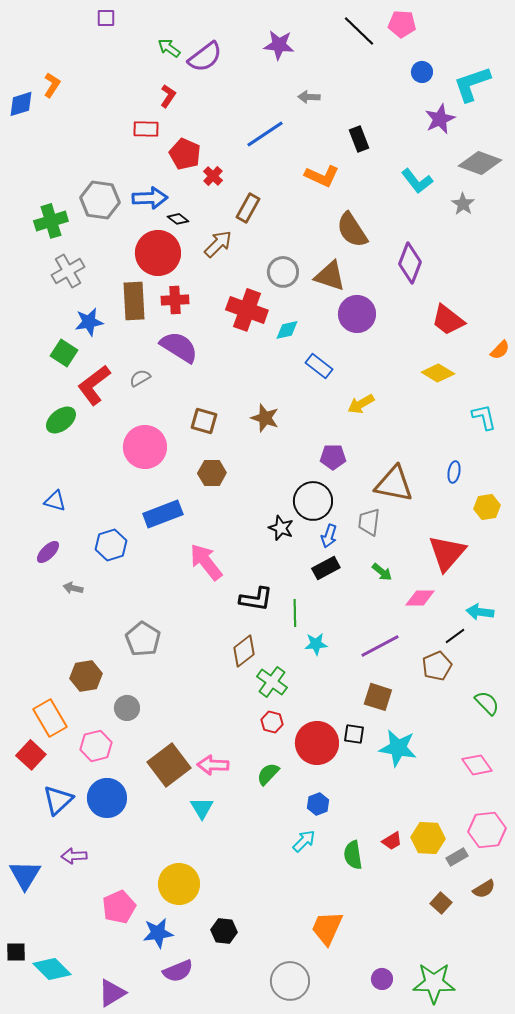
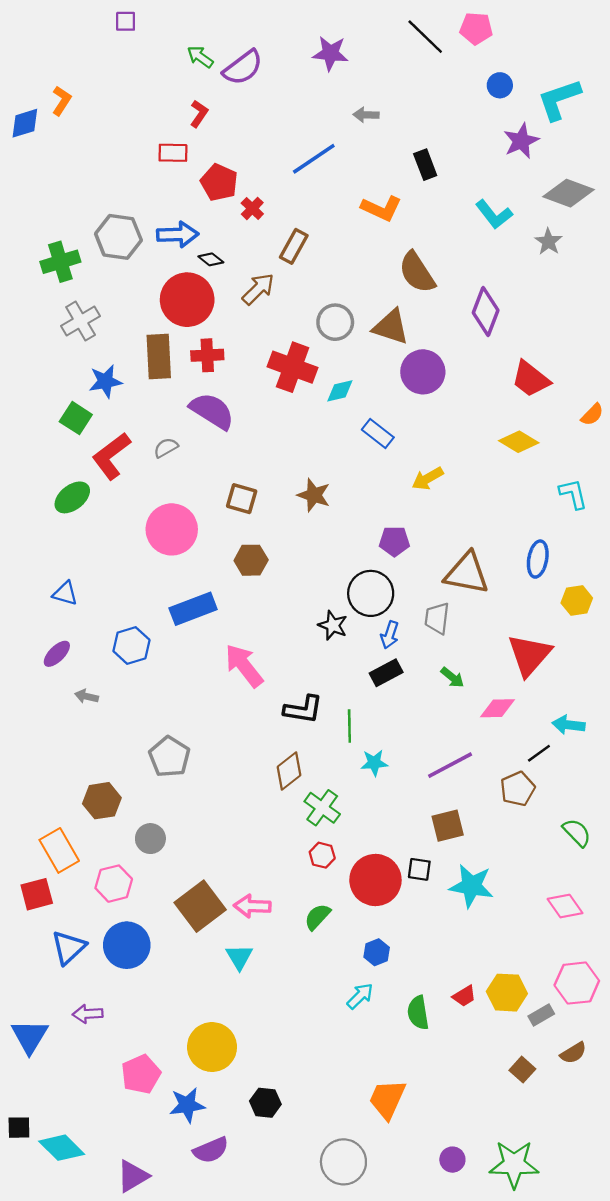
blue ellipse: (454, 472) -> (538, 559), size x1.4
brown square: (378, 697) -> (448, 826), turned -32
red square: (31, 755) -> (37, 894), turned 32

